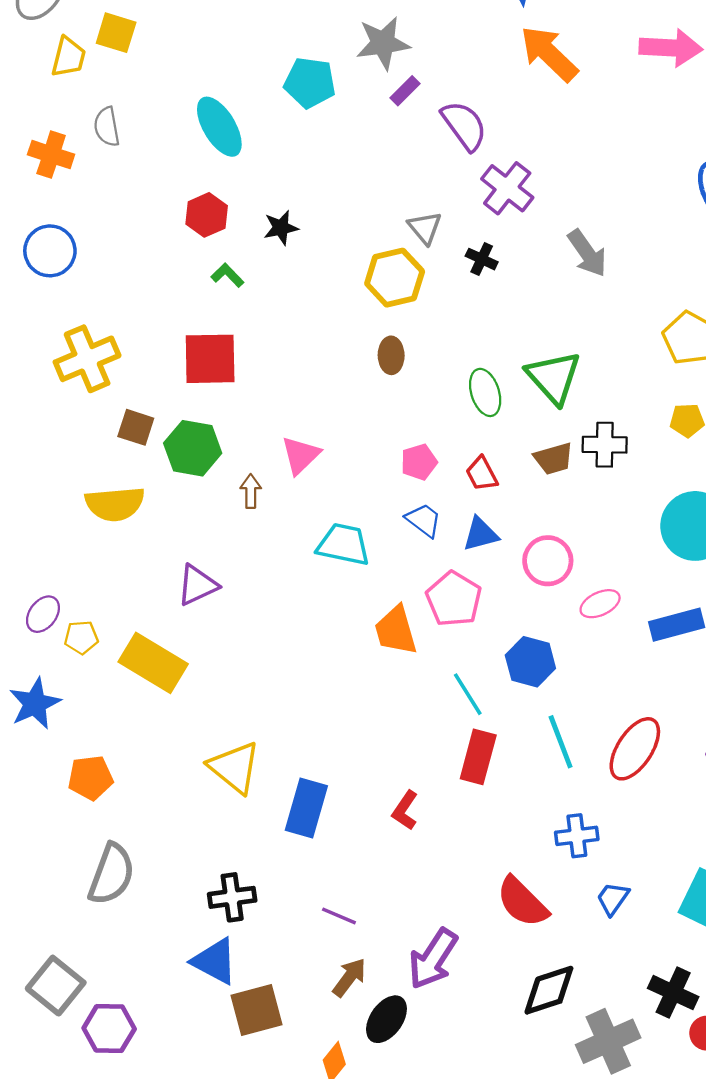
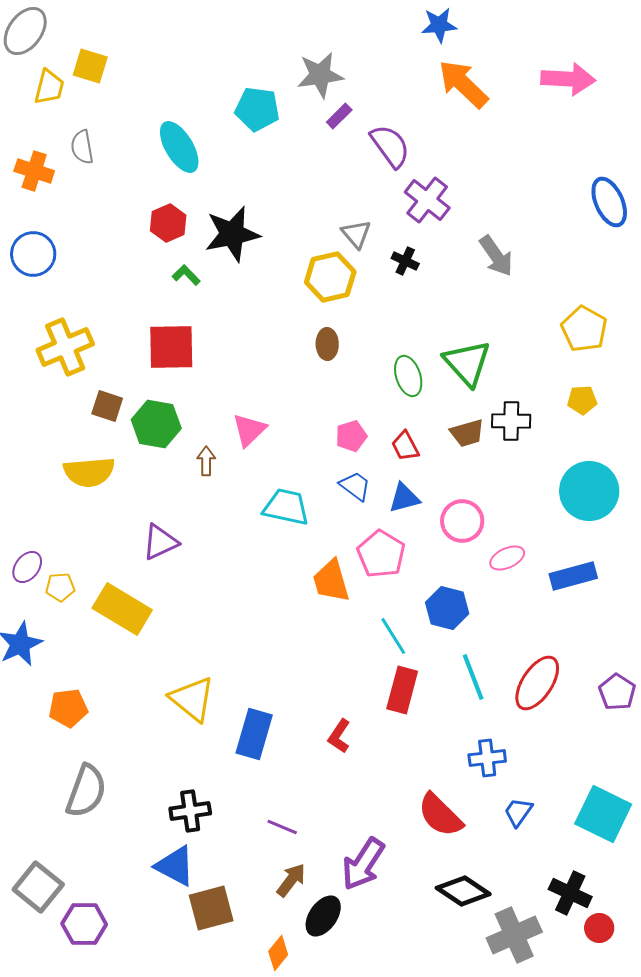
black star: (281, 228) -> (232, 234), size x1.8
black diamond: (549, 990) -> (463, 891), turned 52

